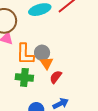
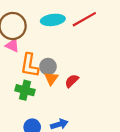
red semicircle: (56, 77) -> (72, 81), moved

